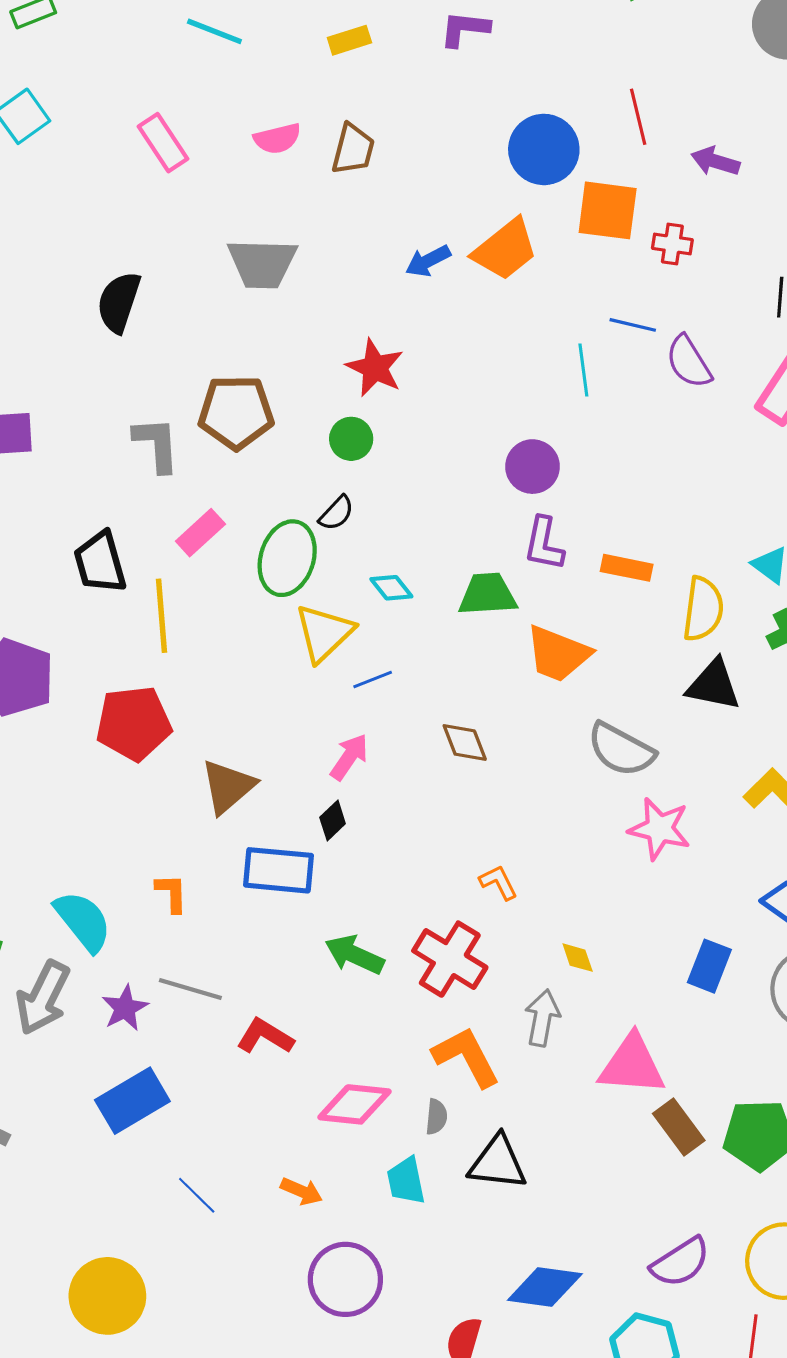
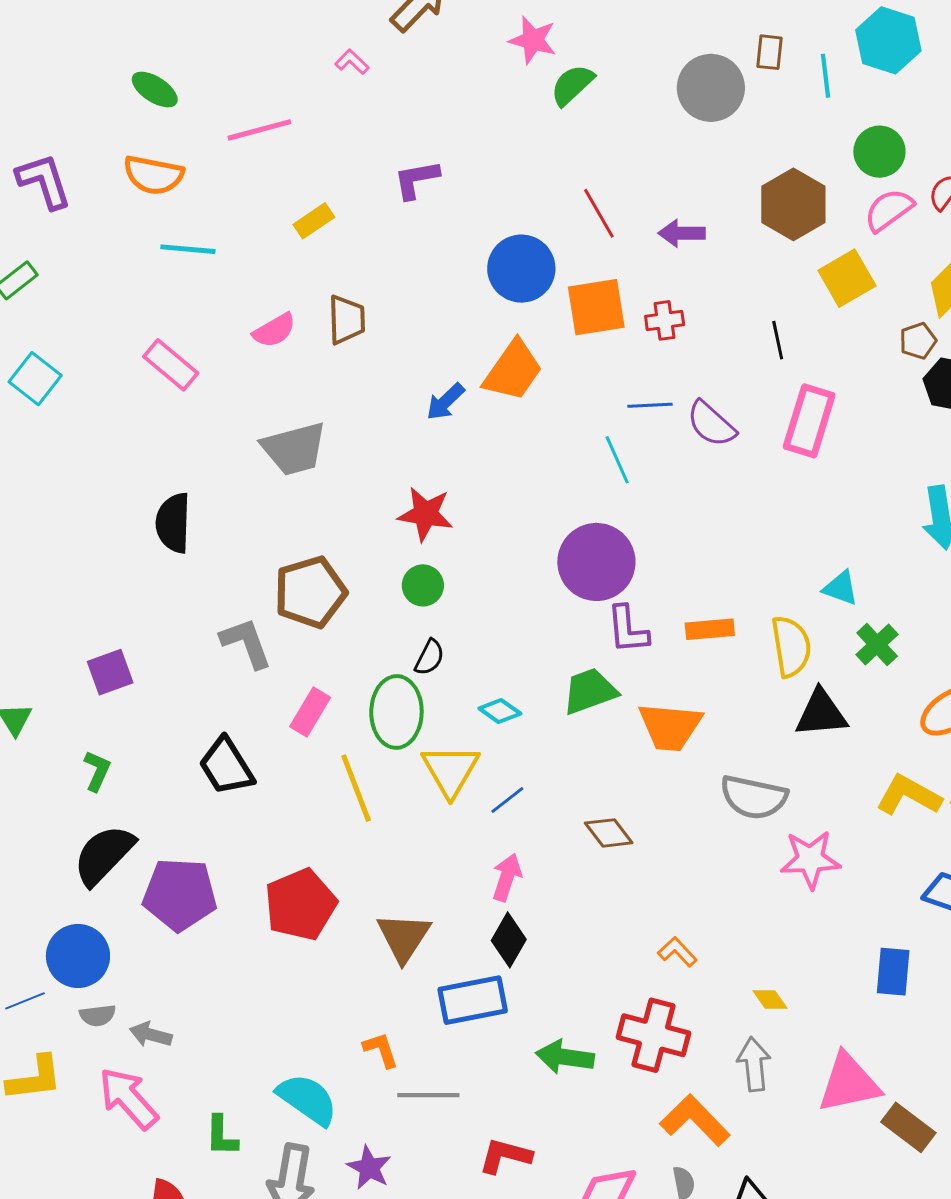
purple circle: (532, 467) -> (596, 562), size x1.5
yellow line: (162, 616) -> (356, 788), moved
black diamond: (333, 820) -> (509, 940), size x1.4
gray line: (190, 989) -> (428, 1095), moved

